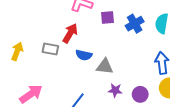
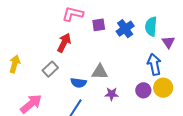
gray rectangle: (50, 49) -> (50, 69), moved, turned -49
blue semicircle: (84, 55) -> (78, 83), moved
purple circle: (140, 94) -> (143, 90), moved

